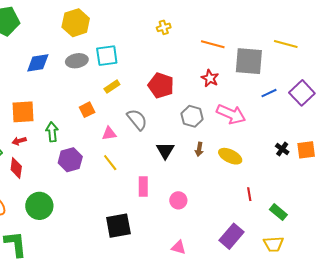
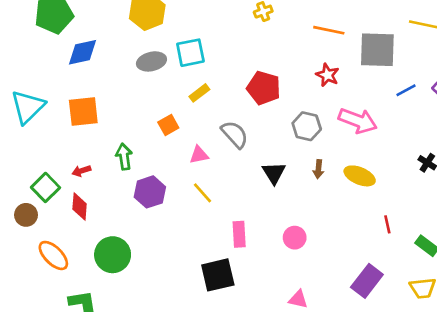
blue diamond: (38, 63) -> (82, 52), moved
orange square: (23, 112) -> (83, 112), moved
pink rectangle: (143, 186) -> (239, 234), moved

